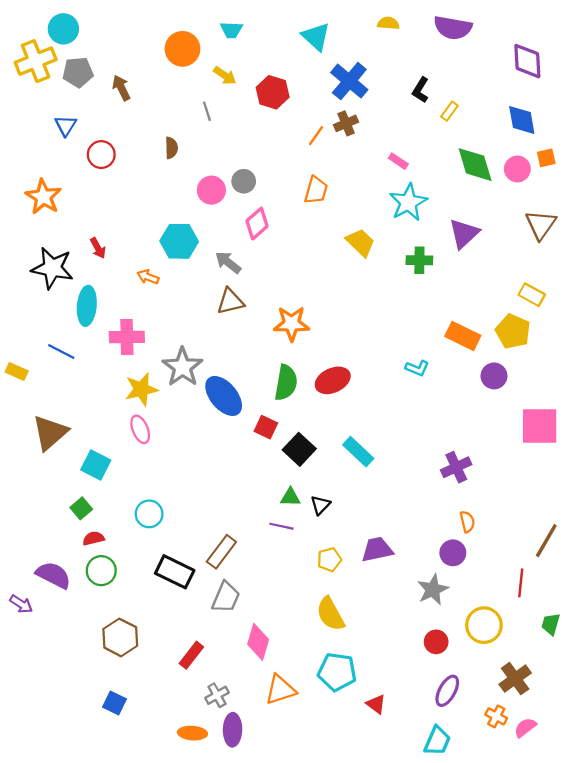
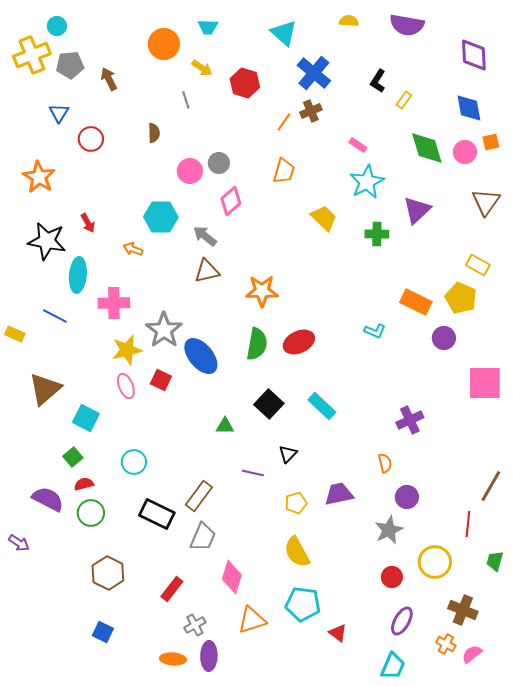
cyan circle: (63, 29) -> (57, 26), size x0.7
red square: (266, 427) -> (161, 380), moved
green triangle: (290, 497) -> (225, 426), moved
orange semicircle: (467, 522) -> (385, 463), moved
purple semicircle: (53, 575) -> (48, 499), moved
brown cross: (515, 679) -> (463, 610), turned -32

